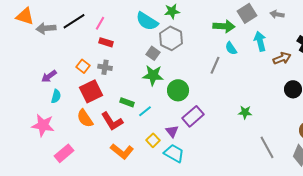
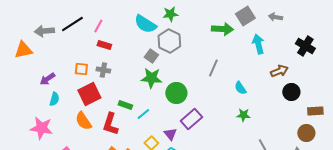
orange triangle: (25, 16) -> (23, 50), moved, turned -30
cyan semicircle: (231, 48) -> (240, 88), moved
brown arrow: (282, 58) -> (279, 71), moved
orange square: (83, 66) -> (81, 69), turned -32
red L-shape: (112, 121) -> (110, 124), turned 50

